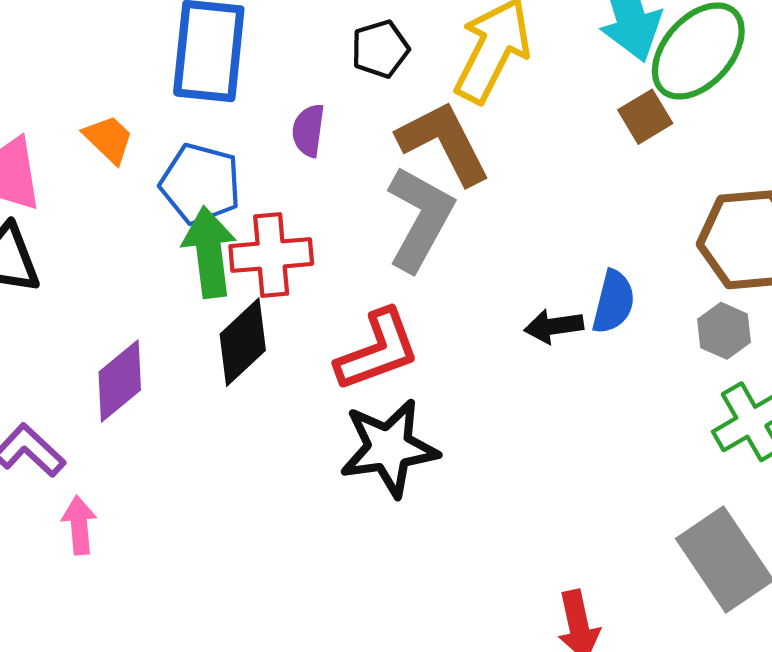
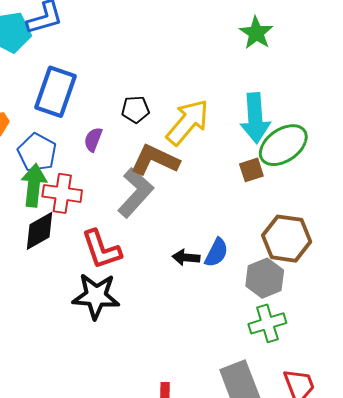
brown L-shape: (444, 143) -> (155, 160), turned -51
gray hexagon: (724, 331) -> (265, 278), size x1.5
red L-shape: (378, 350) -> (101, 249), turned 78

